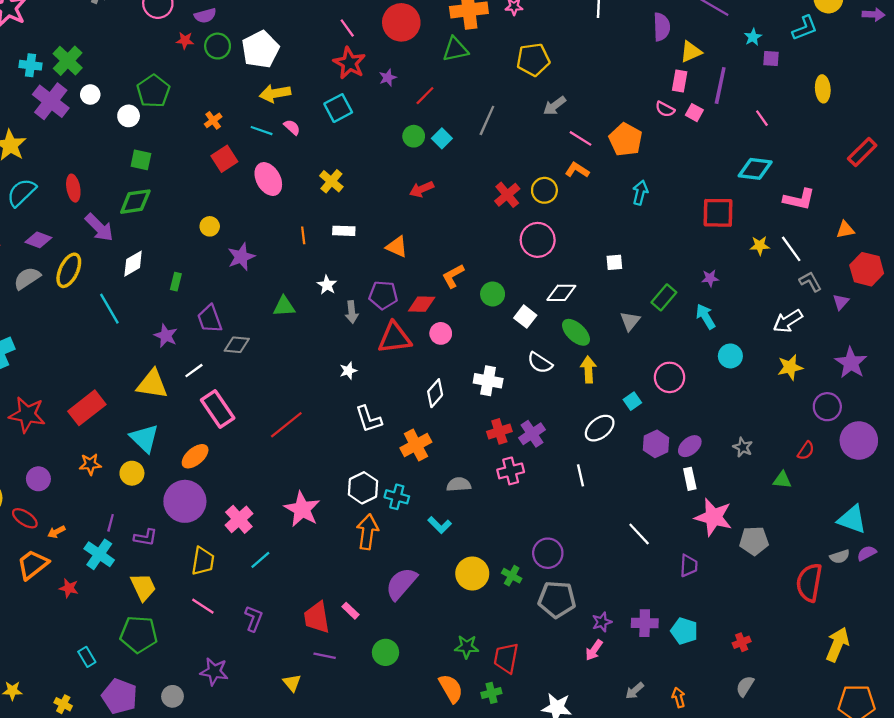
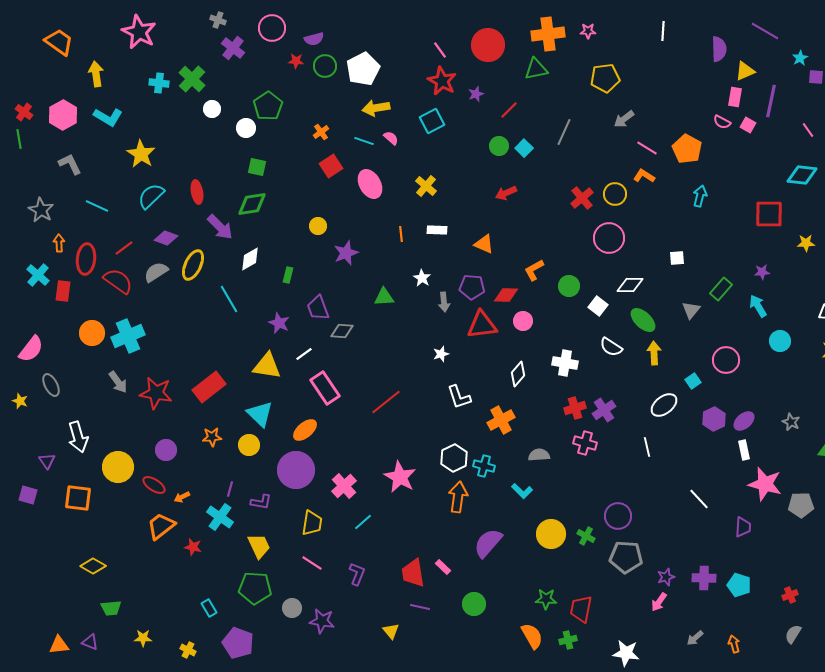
purple cross: (51, 101) -> (233, 48), moved, size x0.7
pink cross: (511, 471) -> (585, 443), turned 30
gray circle: (172, 696) -> (292, 608), moved

